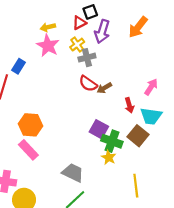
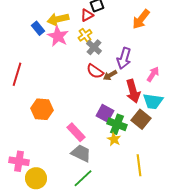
yellow arrow: (48, 27) -> (58, 19), size x1.5
purple arrow: (102, 31) -> (124, 58), moved
gray cross: (87, 58) -> (94, 47), turned -35
blue rectangle: (19, 66) -> (38, 28), moved, turned -72
red arrow: (129, 105) -> (133, 91), size x1.6
pink rectangle: (28, 150) -> (76, 132), moved

